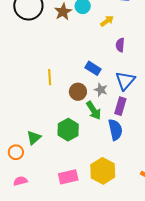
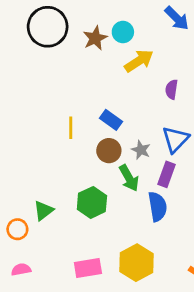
yellow arrow: (107, 21) -> (139, 61), moved, size x1.5
blue rectangle: (93, 68) -> (111, 120), moved

